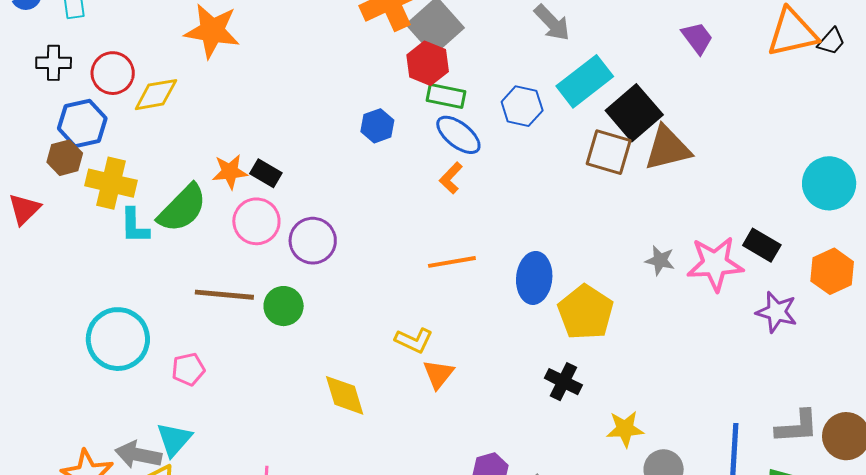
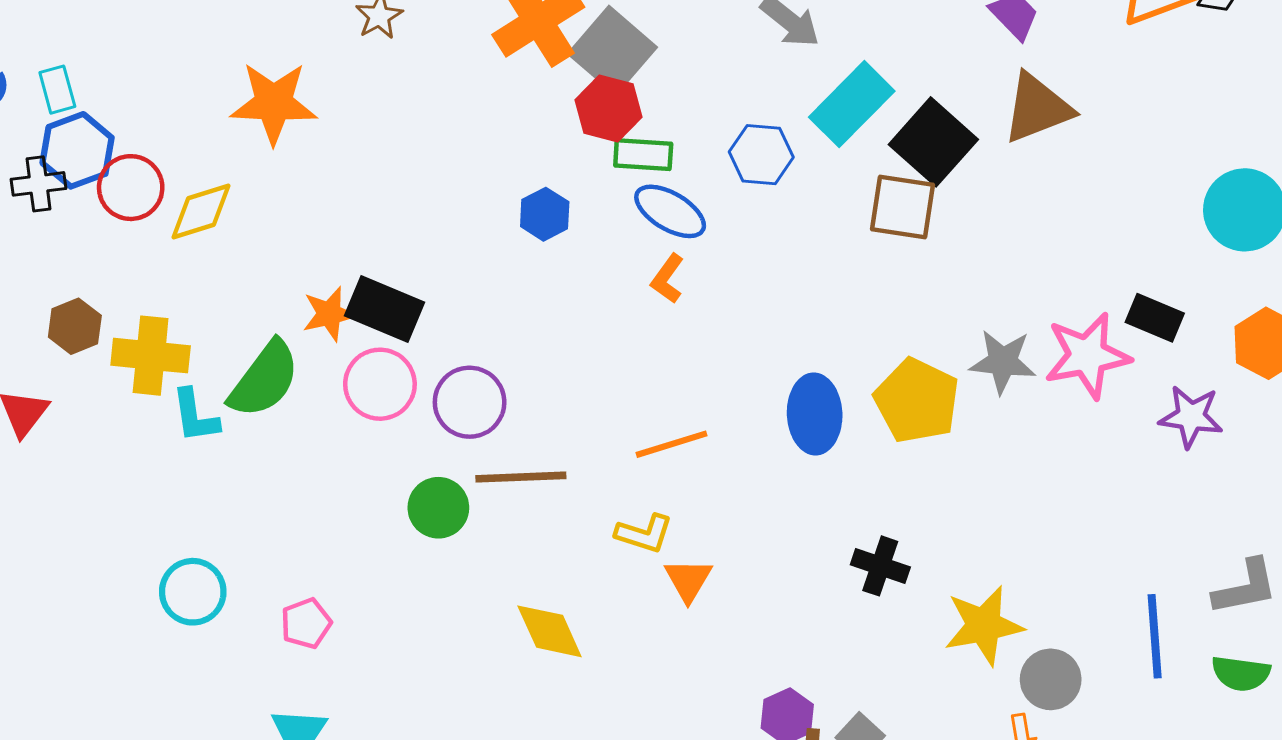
blue hexagon: (82, 123) -> (77, 150), moved
brown triangle: (668, 148) -> (1037, 108), moved
black rectangle: (266, 173) -> (385, 309), size x1.6
gray star: (660, 260) -> (1003, 362), size x1.4
orange line: (452, 262) -> (671, 444), moved
brown line: (224, 295) -> (521, 477), moved
yellow pentagon: (586, 312) -> (917, 401), moved
cyan circle: (118, 339) -> (193, 592), size x0.7
yellow star: (625, 429) -> (984, 625), size x1.4

